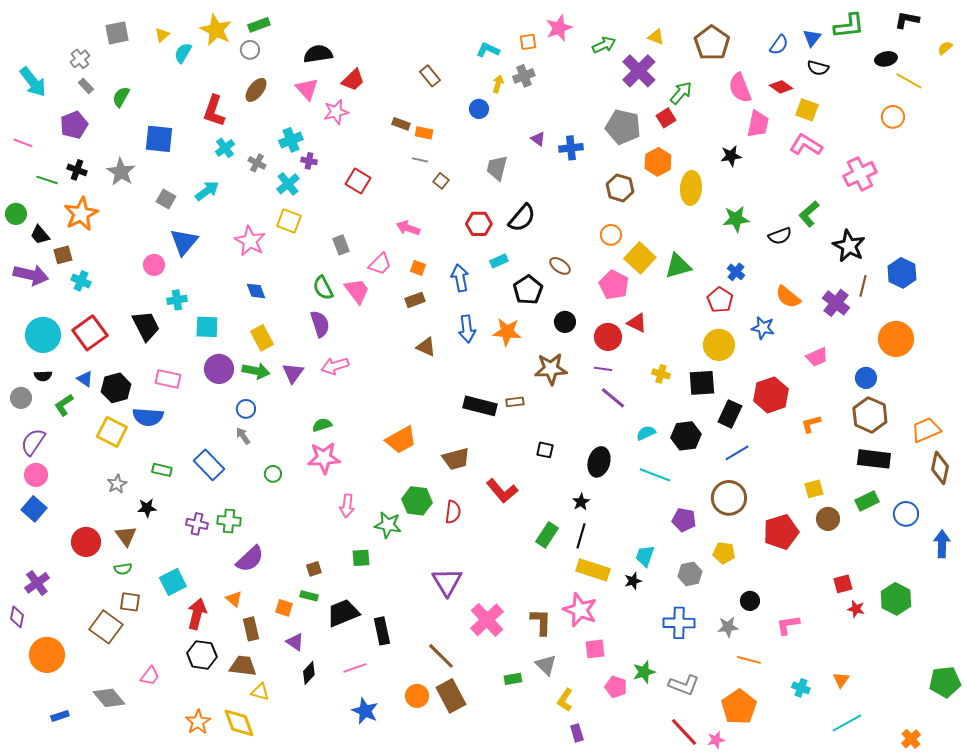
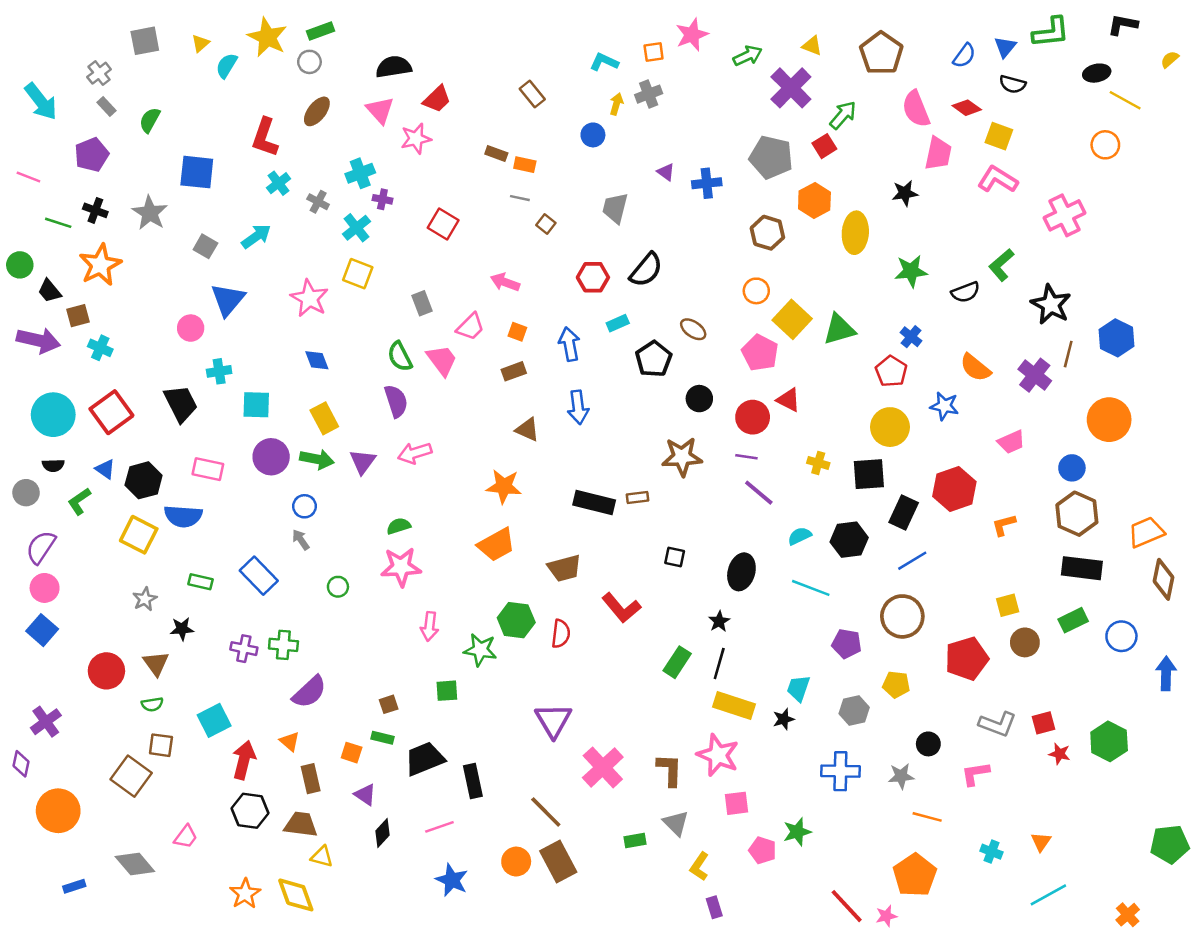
orange star: (507, 332) -> (504, 486), moved
gray L-shape: (684, 685) -> (998, 724), moved

